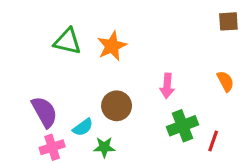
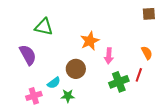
orange star: (112, 46) -> (90, 41), moved
purple semicircle: (44, 112) -> (28, 55), moved
red line: (213, 141) -> (139, 75), moved

